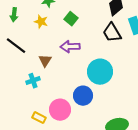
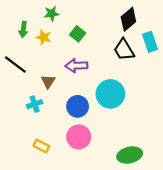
green arrow: (14, 15) -> (23, 29), moved
blue circle: (83, 96) -> (78, 106), moved
pink circle: (60, 110) -> (79, 137), moved

